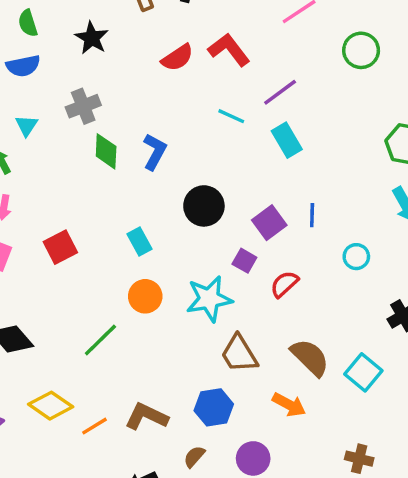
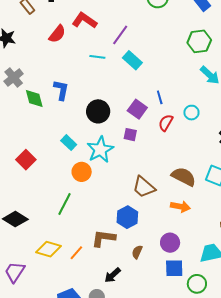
red semicircle: (284, 284) -> (166, 123), moved
cyan star: (209, 299) -> (100, 150), moved
blue hexagon: (214, 407) -> (127, 217), moved

